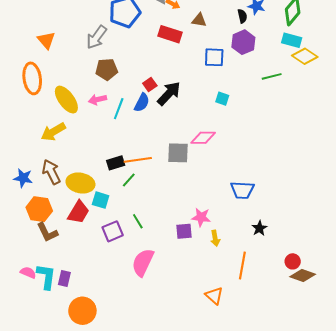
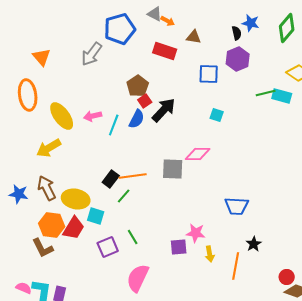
cyan rectangle: (292, 40) -> (282, 96), moved
brown pentagon: (107, 69) -> (138, 86), moved, turned -30
black rectangle: (116, 163) -> (111, 179), turned -36
orange hexagon: (39, 209) -> (52, 225), moved
orange line: (242, 265) -> (236, 266), moved

